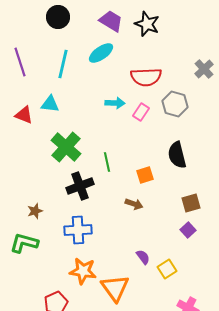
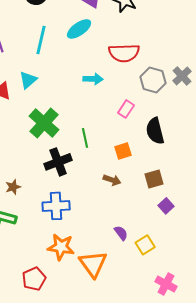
gray cross: (204, 69) -> (182, 76), moved
cyan triangle: (50, 104) -> (28, 80), turned -48
pink rectangle: (141, 112) -> (126, 109), moved
brown square: (191, 203) -> (154, 179), moved

